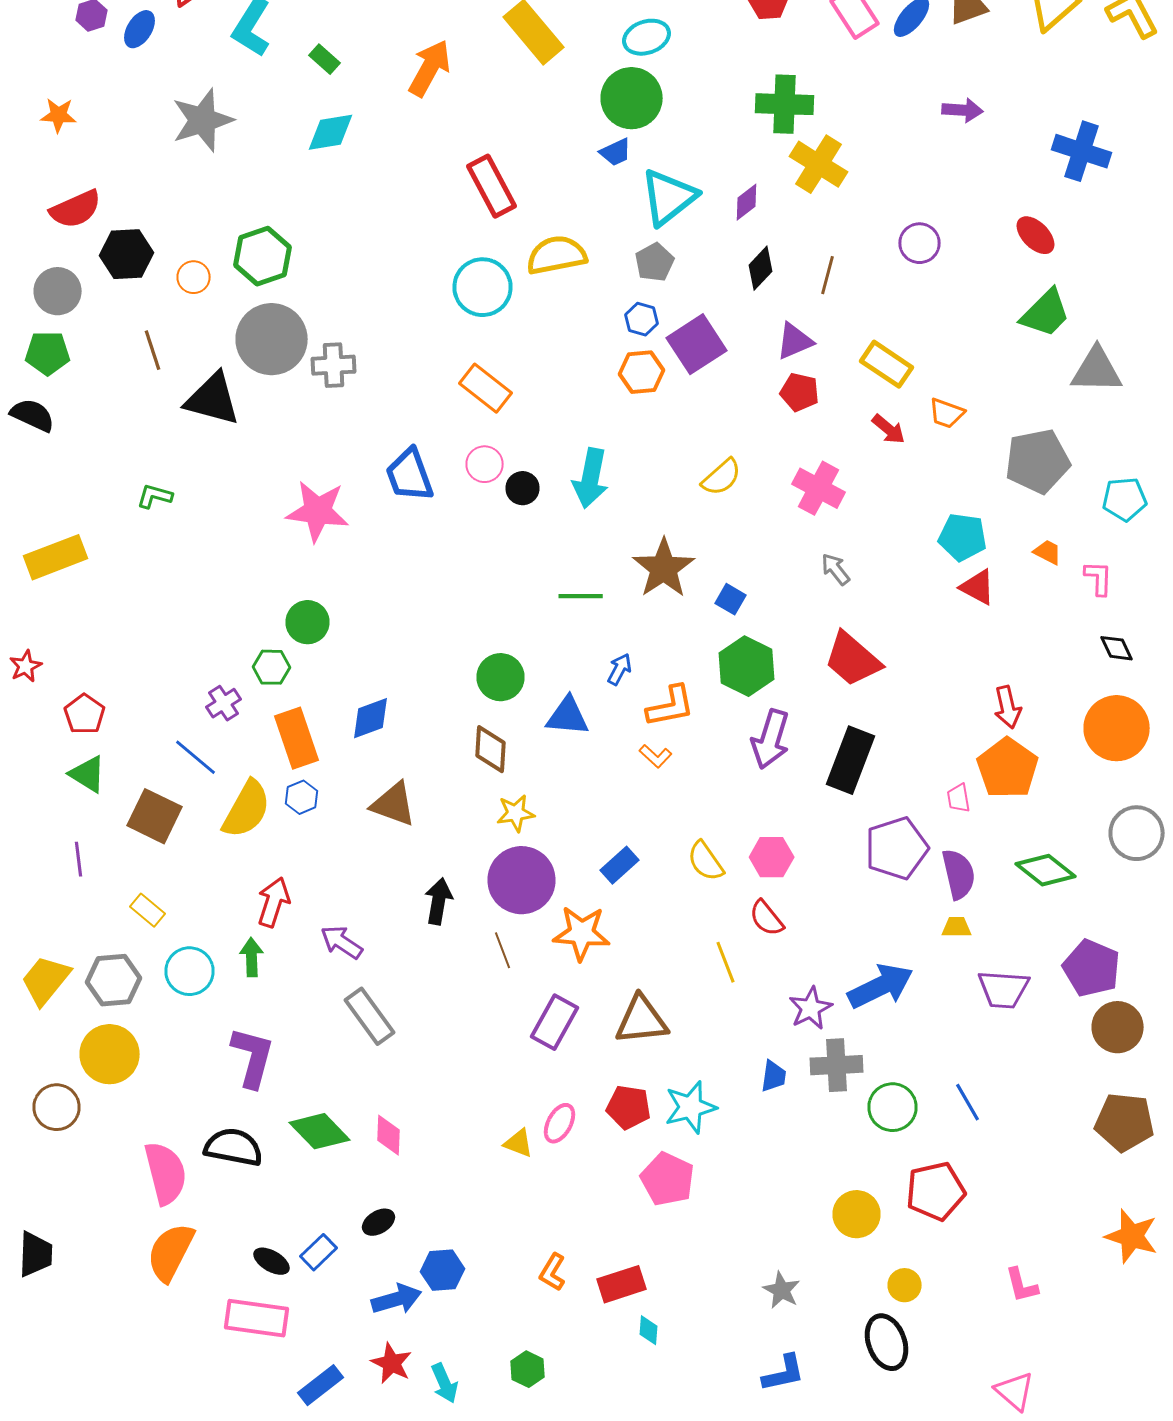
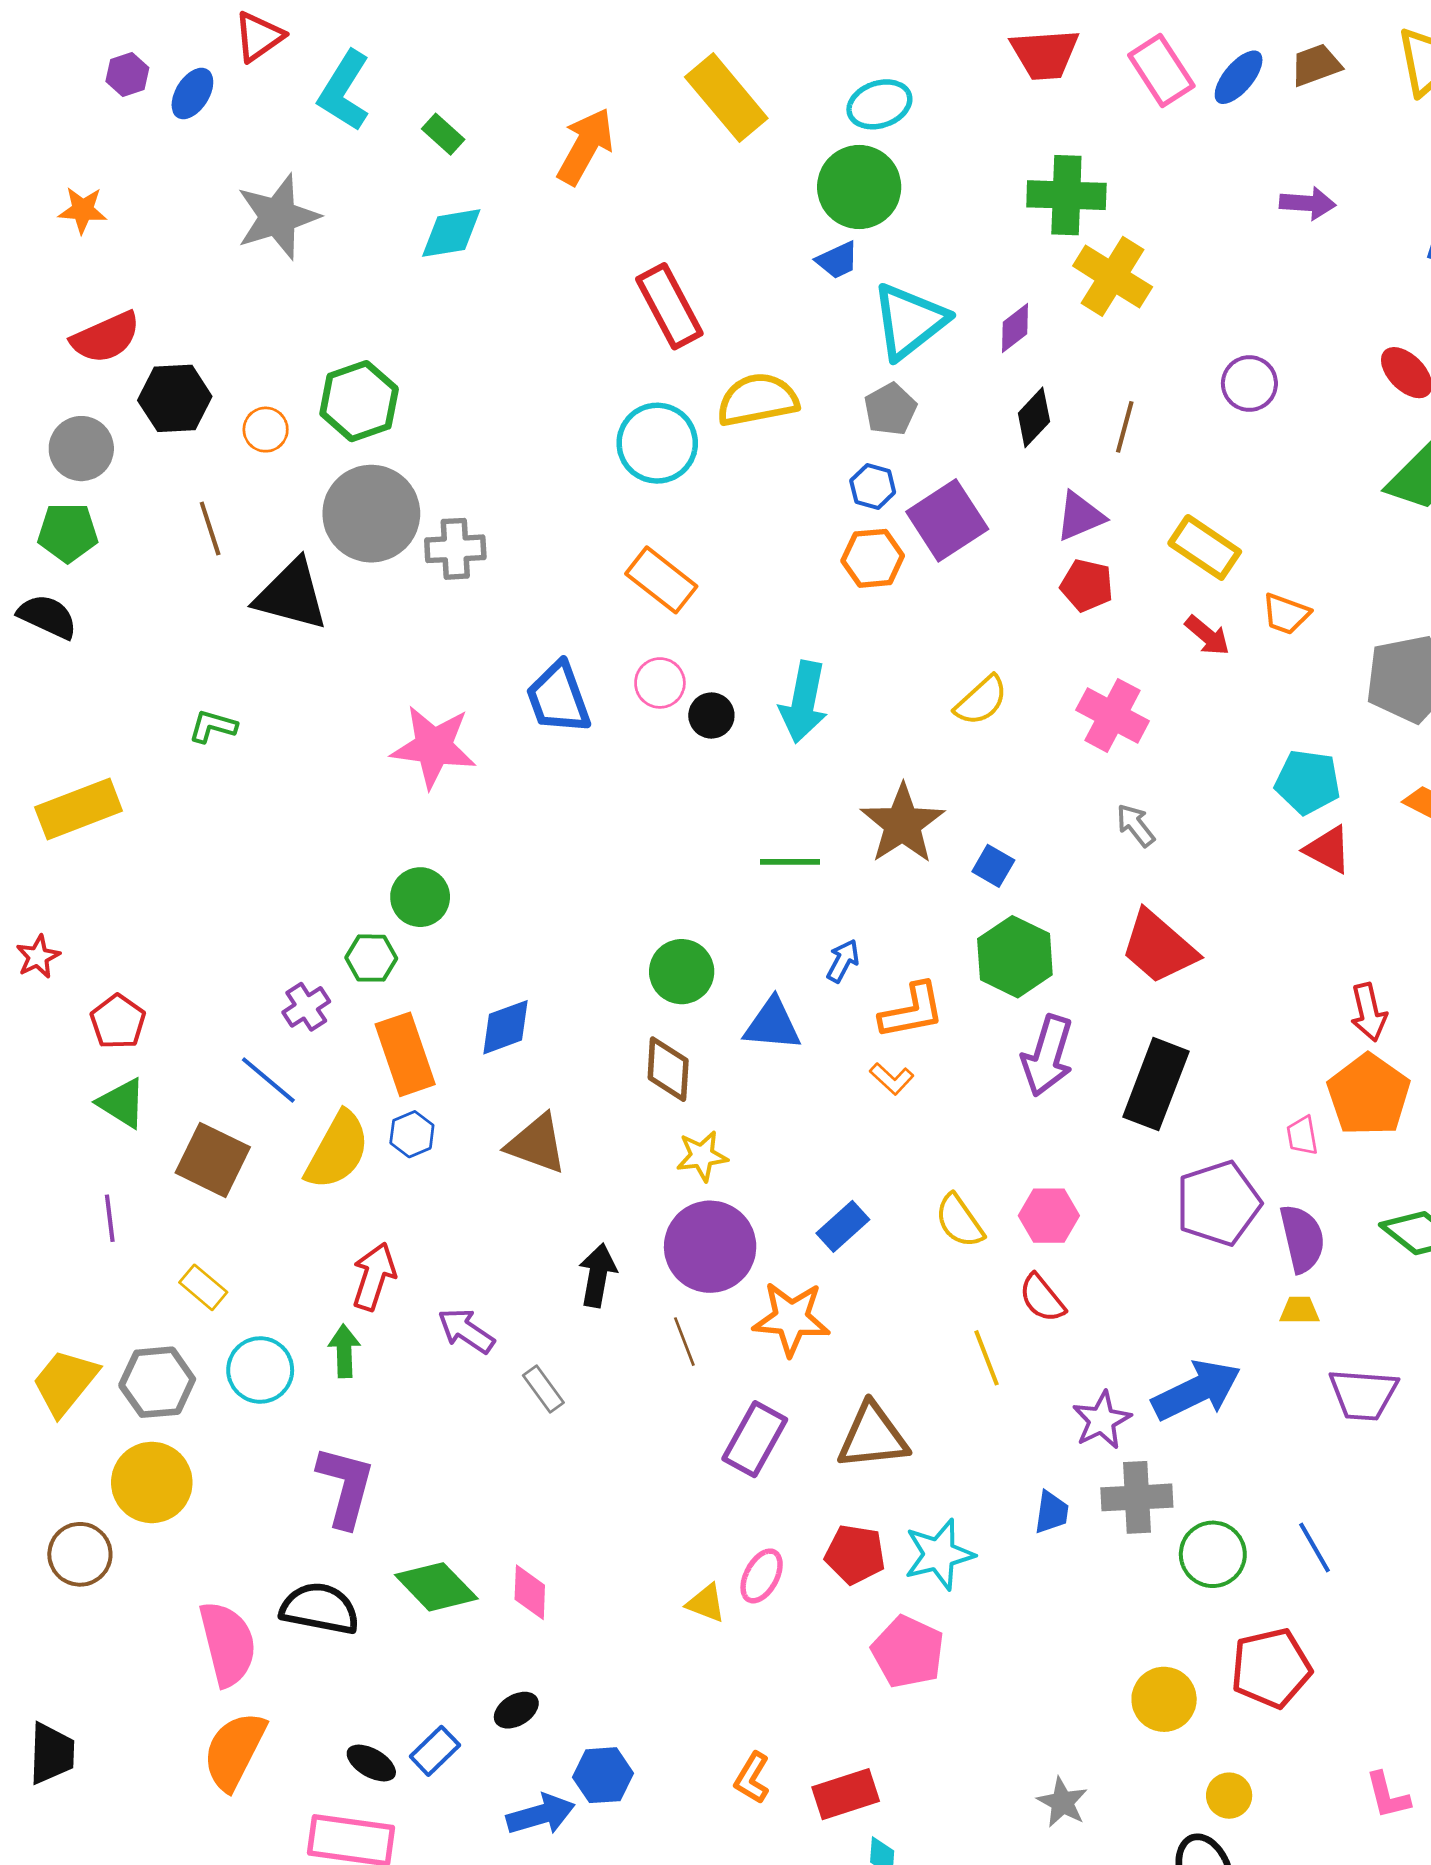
gray rectangle: (370, 1016) -> (543, 1389), moved, size x0.6

